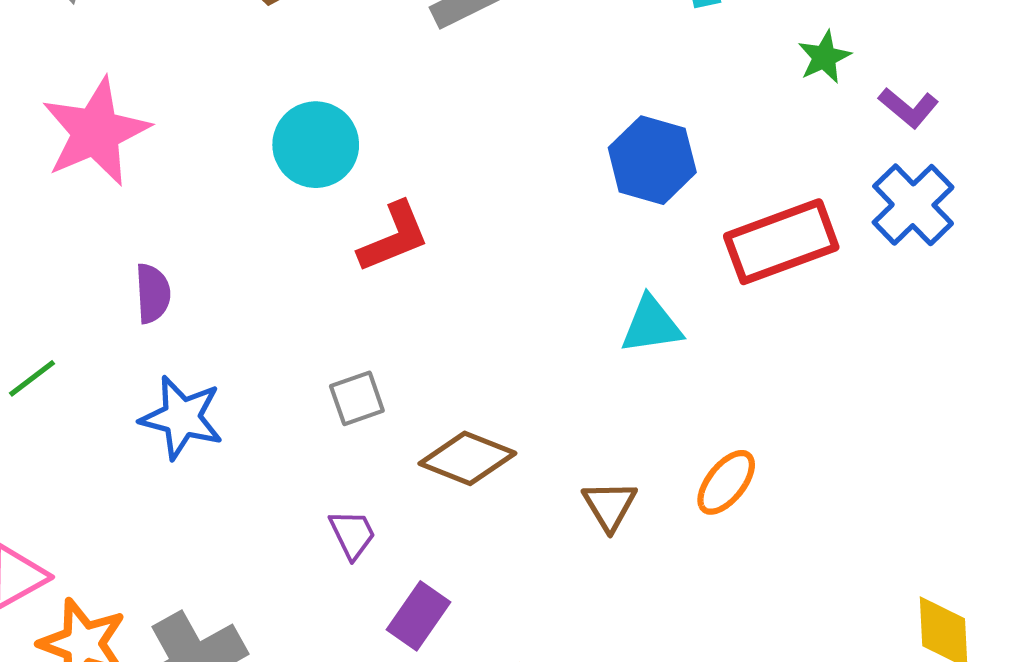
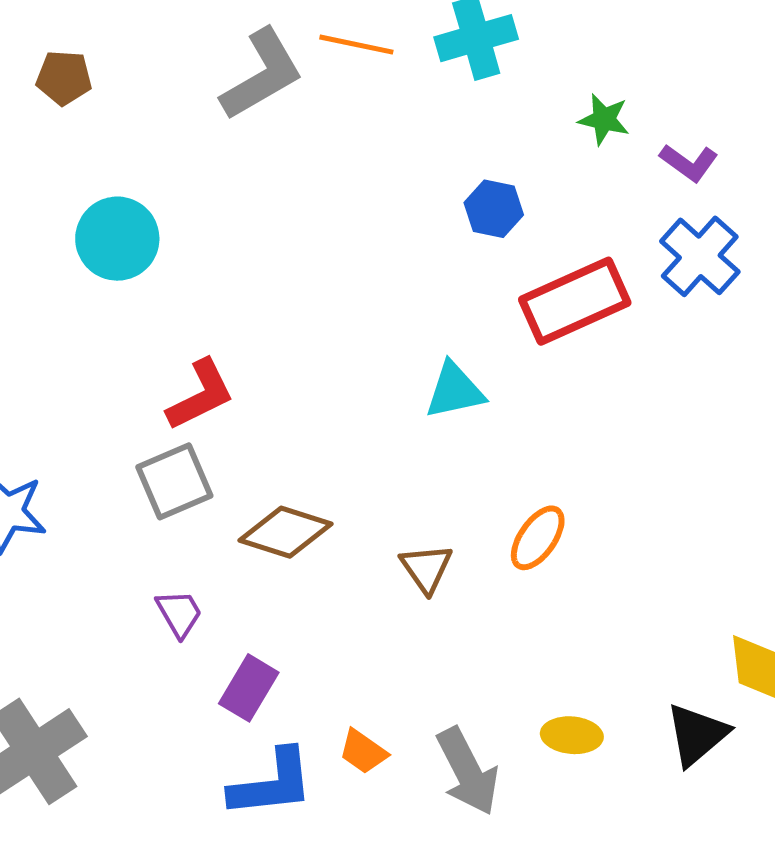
green star: (824, 57) -> (604, 119), turned -30
blue hexagon: (652, 160) -> (494, 209), moved, size x0.7
red L-shape: (394, 237) -> (201, 395), moved
gray square: (357, 398) -> (174, 481), size x1.4

